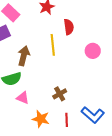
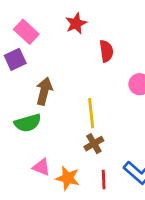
yellow line: (53, 45) -> (91, 113), moved
pink triangle: (23, 98) -> (41, 167), moved

